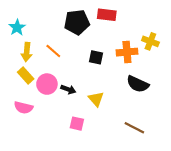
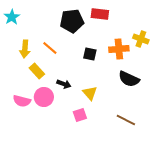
cyan star: (17, 27) -> (12, 17), moved
yellow rectangle: (26, 76) -> (37, 71), moved
pink circle: (47, 84) -> (44, 97), moved
pink square: (77, 124) -> (80, 115), moved, turned -32

